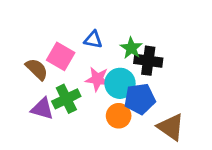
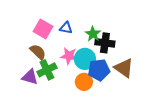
pink square: (61, 56) -> (43, 29), moved
brown semicircle: (37, 69) -> (38, 52), moved
brown triangle: (171, 127) -> (124, 68), moved

